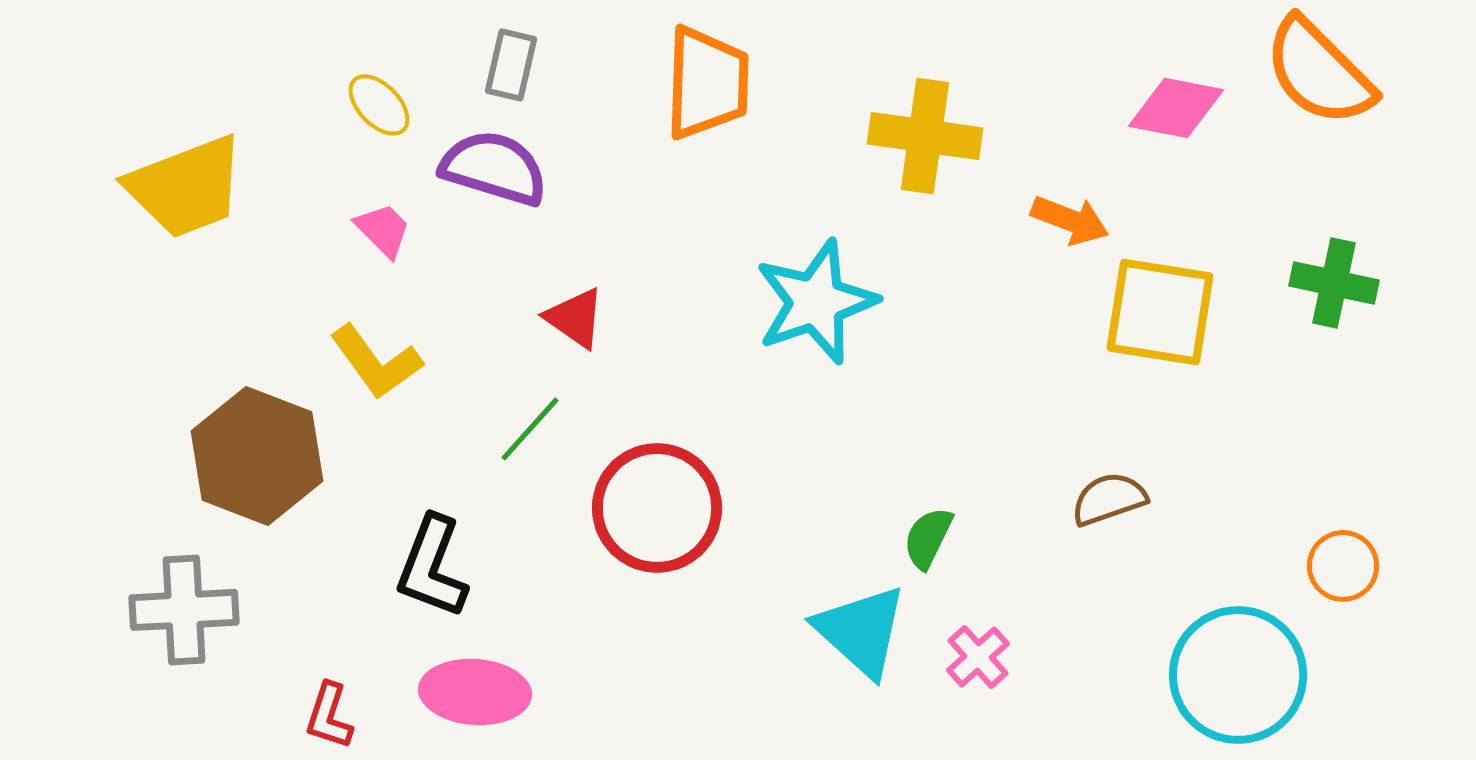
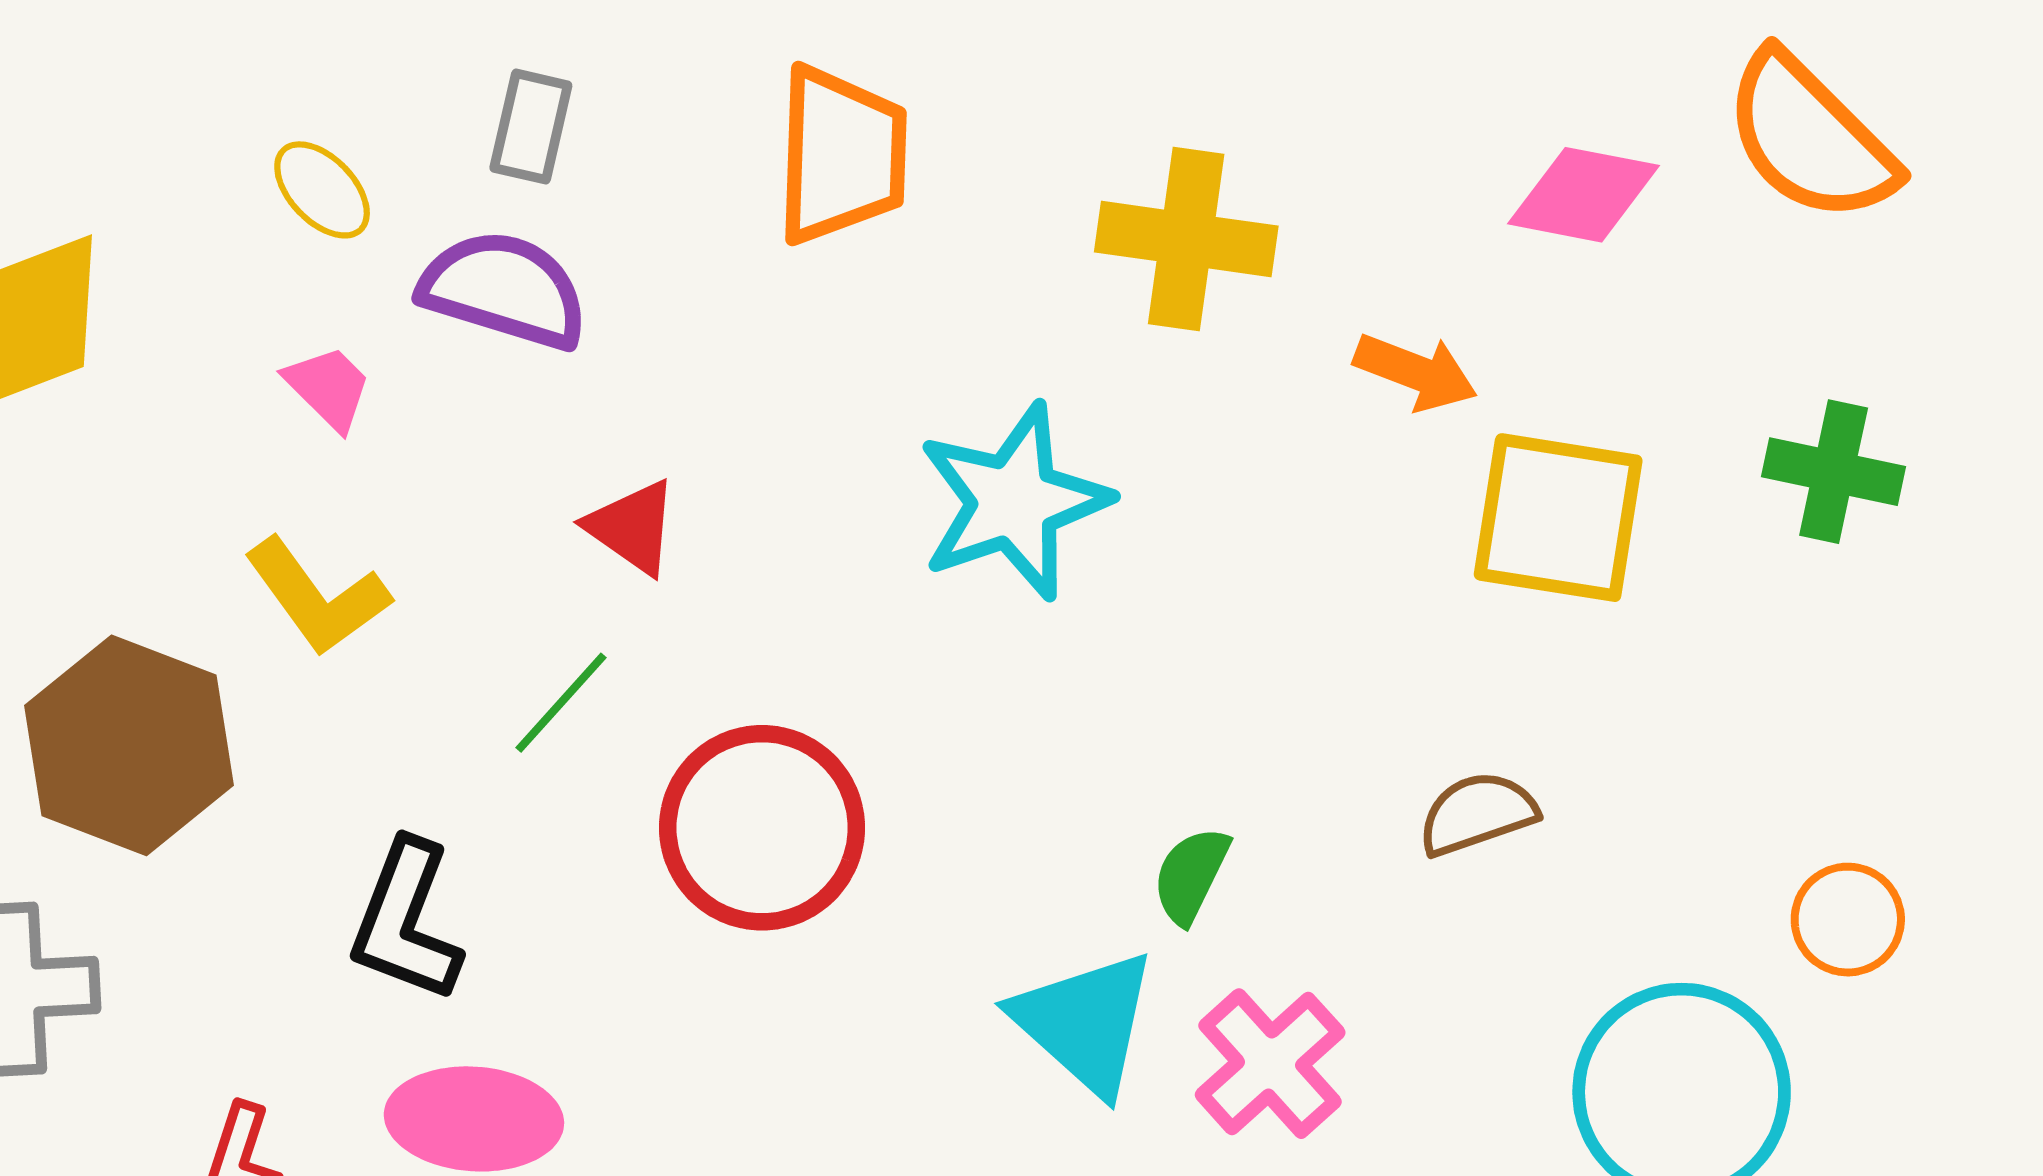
pink cross: (978, 657) -> (1270, 1064), size x1.5

